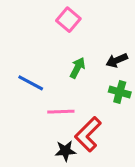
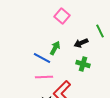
pink square: (68, 20) -> (62, 16), moved
blue line: (31, 83) -> (42, 58), moved

